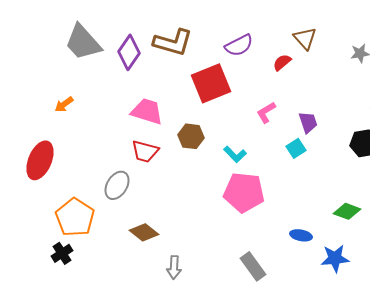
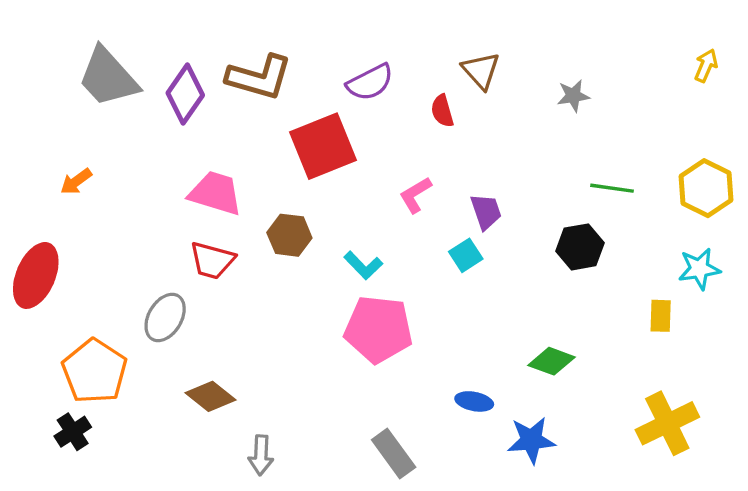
red semicircle: (282, 62) -> (442, 111), turned -66

